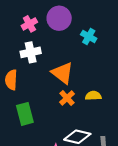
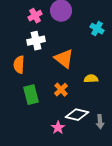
cyan cross: (89, 36) -> (97, 29), moved
orange cross: (67, 98) -> (61, 90), moved

